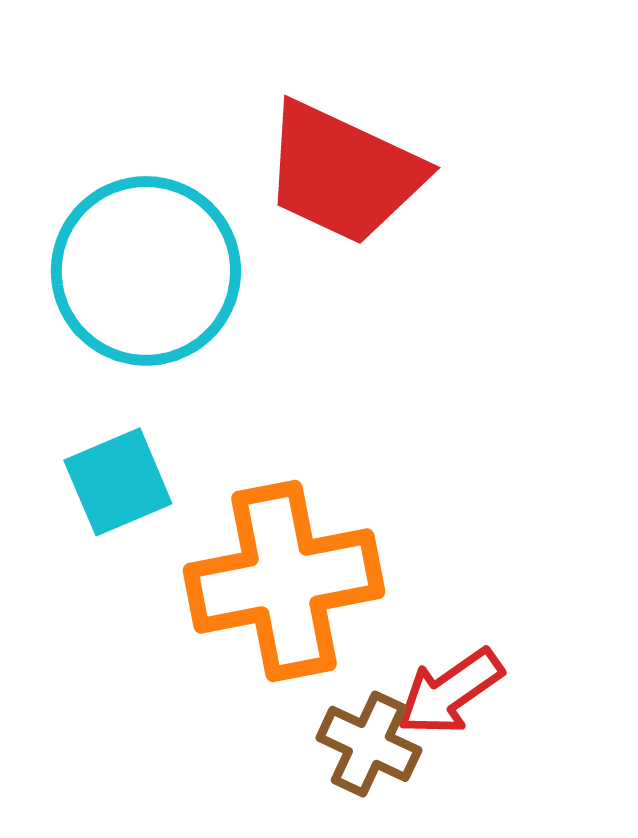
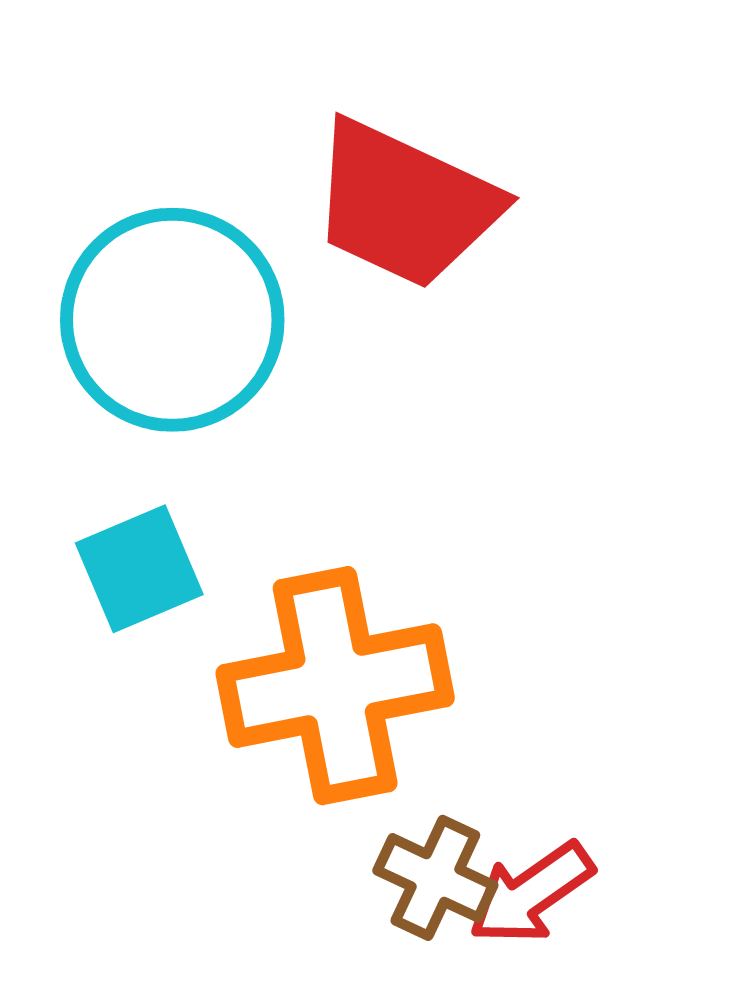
red arrow: (450, 692) -> (531, 893), moved

